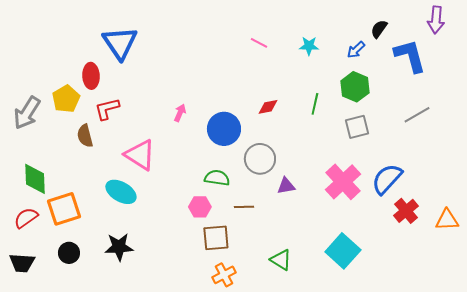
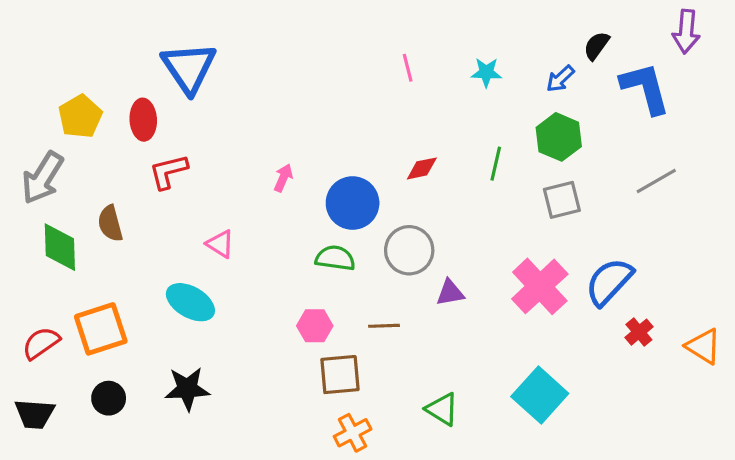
pink line: (259, 43) -> (408, 68), turned 48
yellow pentagon: (66, 99) -> (80, 116), moved
brown semicircle: (85, 136) -> (110, 223), moved
pink triangle: (140, 155) -> (220, 244), size x0.6
green semicircle: (217, 178) -> (335, 258), moved
green diamond: (35, 179) -> (60, 247), moved
red cross: (406, 211) -> (639, 332), size x0.7
orange triangle: (447, 220) -> (703, 346), turned 35

